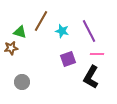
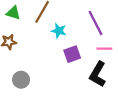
cyan star: (62, 31) -> (59, 31), moved
green triangle: (20, 32) -> (13, 13), moved

